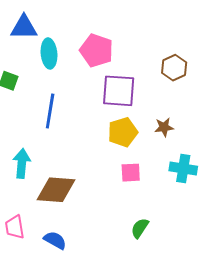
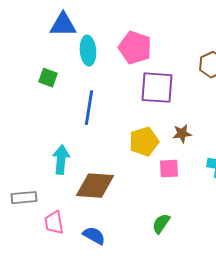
brown star: (164, 127) -> (182, 134), moved
yellow pentagon: (123, 132) -> (144, 142), moved
green semicircle: (140, 228) -> (161, 224), moved

